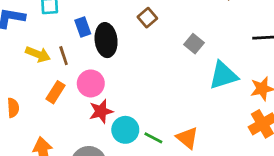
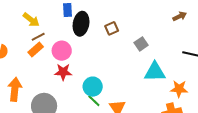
brown square: (147, 18) -> (112, 28), moved
brown line: (64, 56) -> (38, 37), moved, turned 64
cyan circle: (125, 130) -> (93, 87), moved

